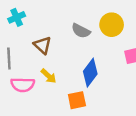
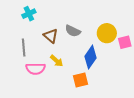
yellow circle: (112, 25) -> (107, 33), moved
gray semicircle: (81, 31) -> (73, 31), moved

